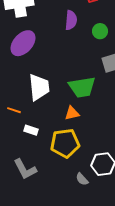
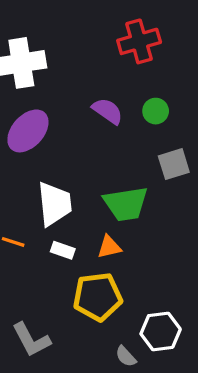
purple semicircle: (71, 20) -> (108, 111), moved, turned -60
white rectangle: (31, 130) -> (63, 250), moved

